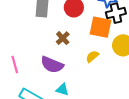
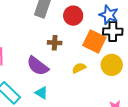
brown cross: (63, 38) -> (55, 43), turned 32

